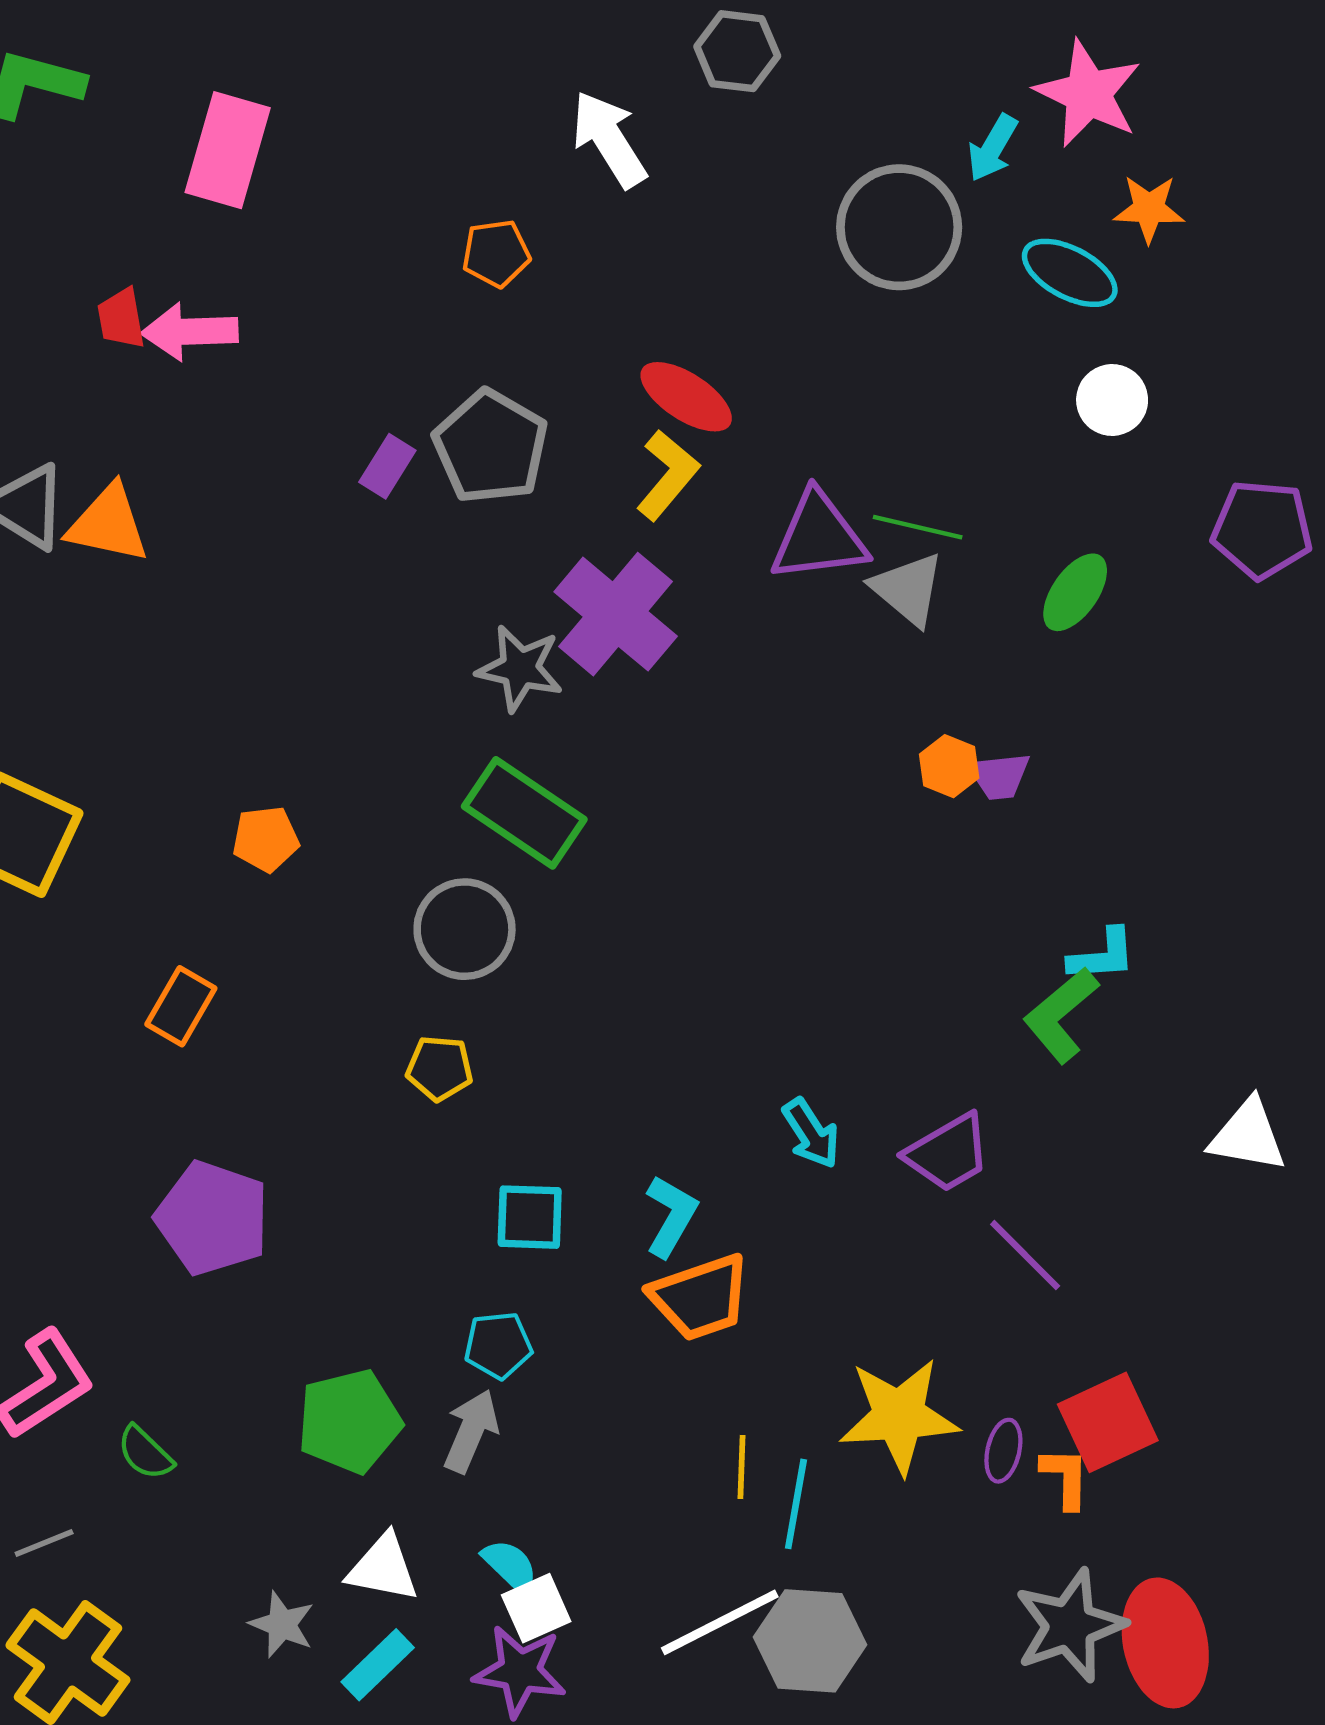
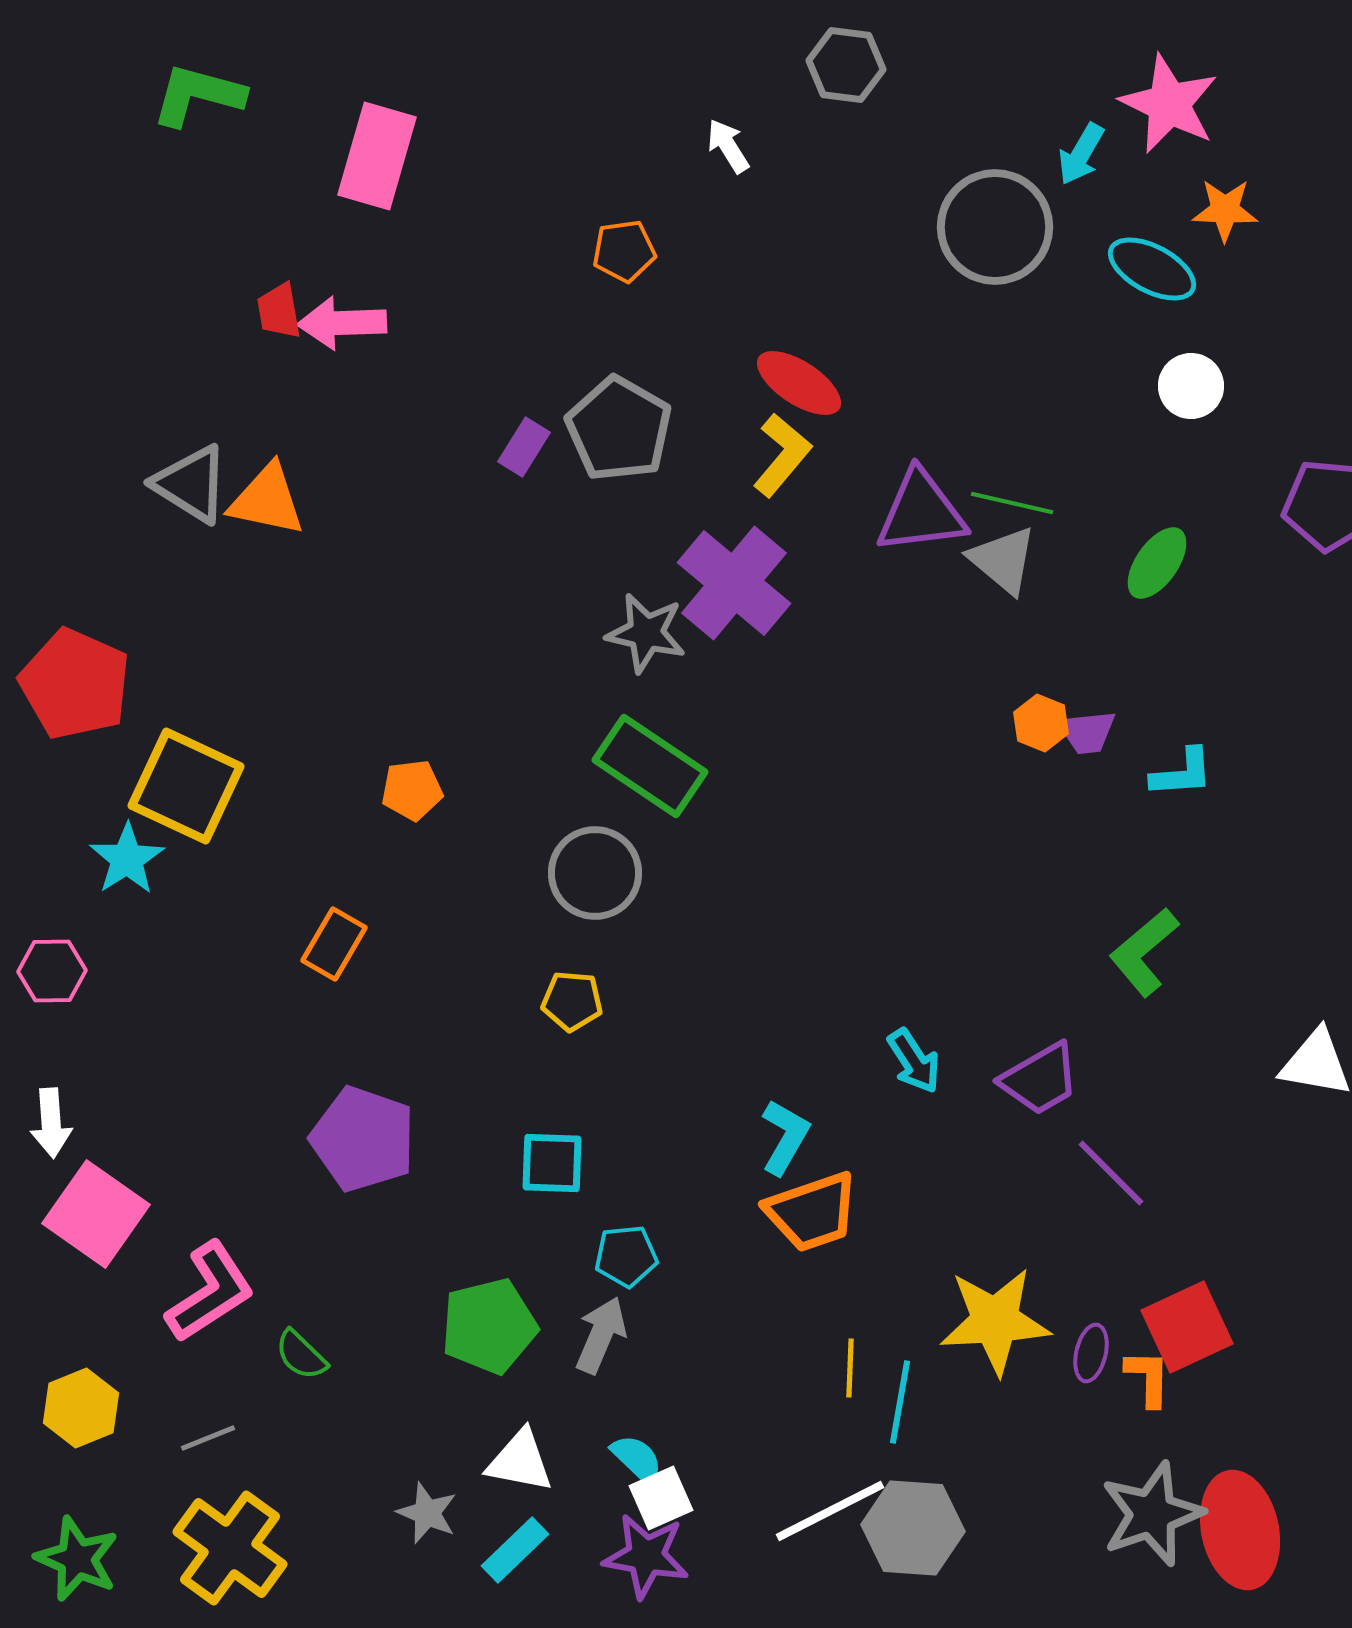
white arrow: (609, 139) -> (728, 146), size x0.6
cyan L-shape: (1102, 955) -> (1182, 773), moved
cyan square: (530, 1217) -> (552, 1163), moved

